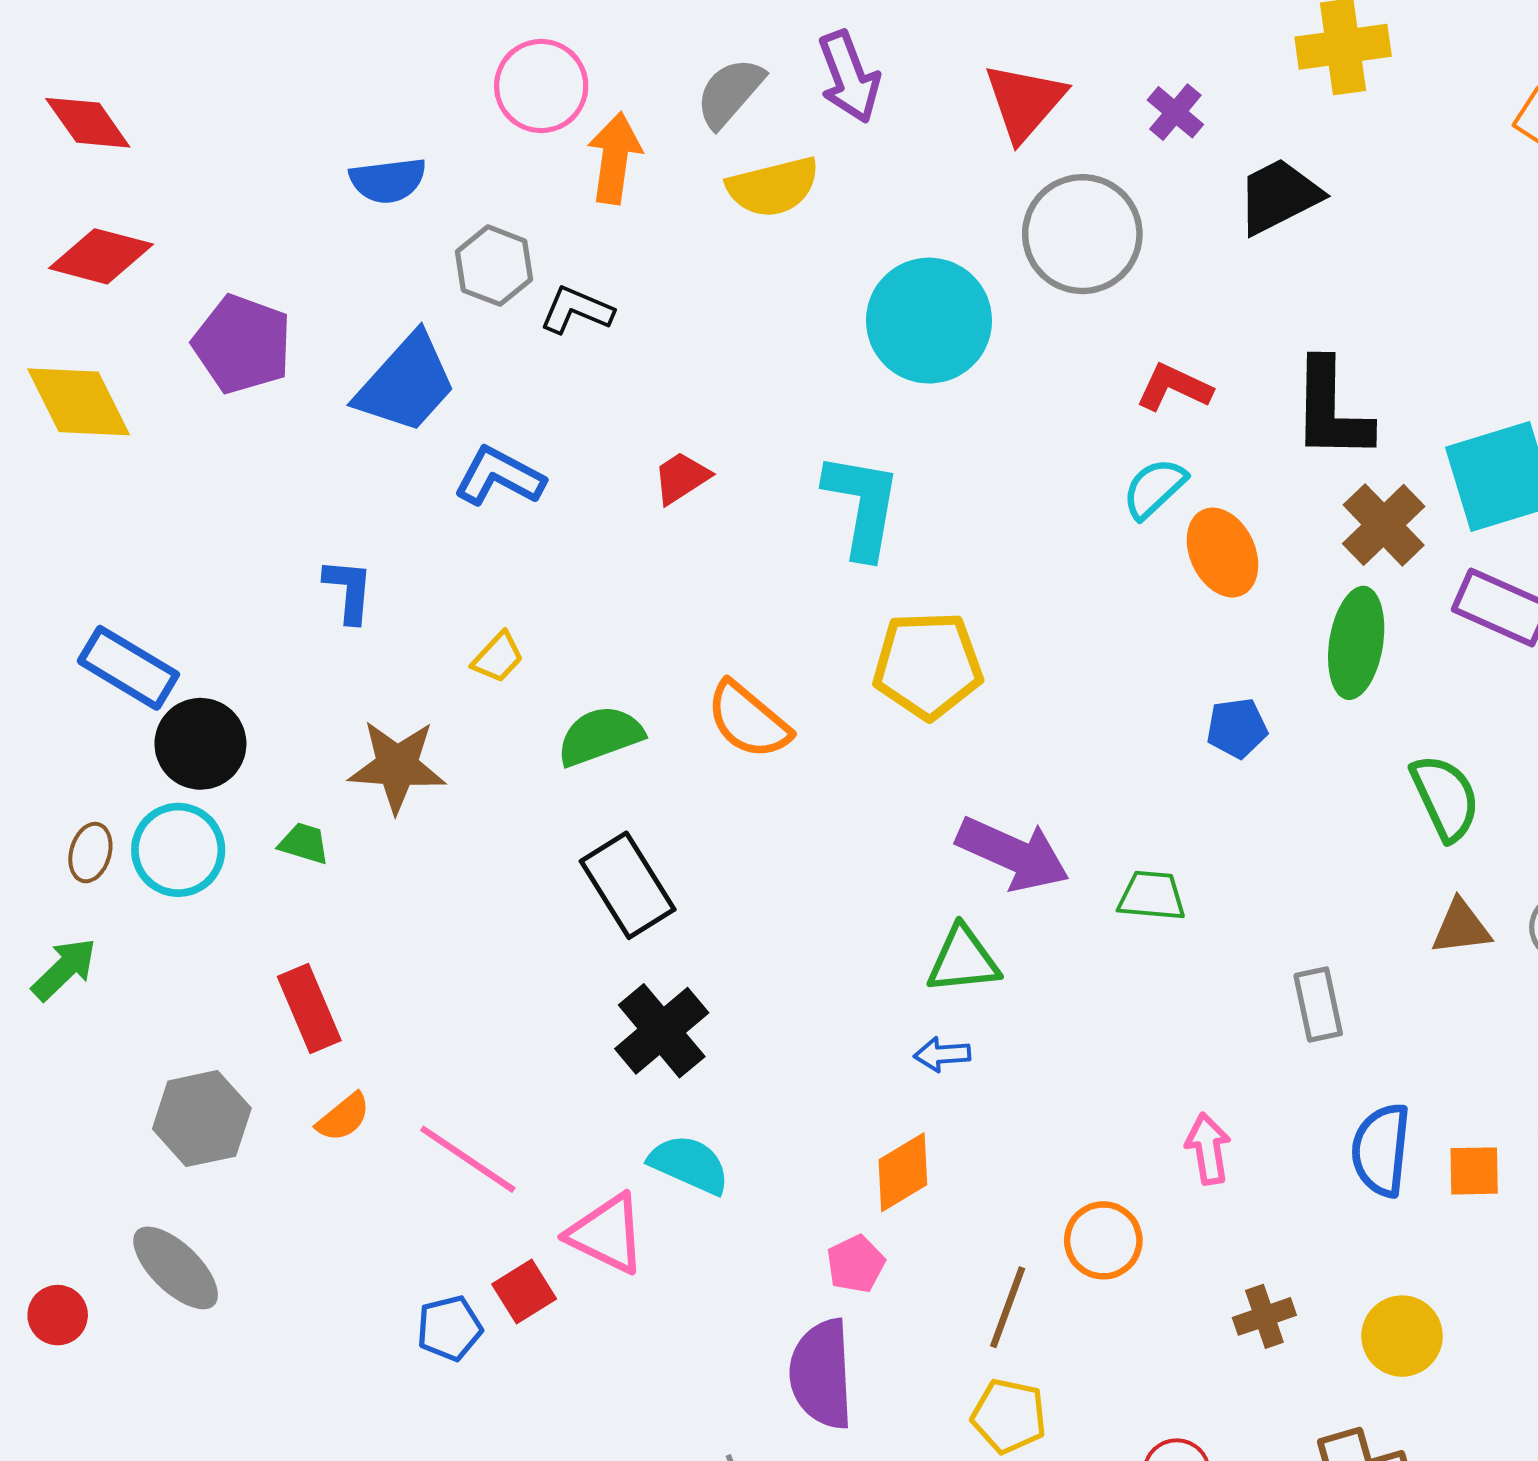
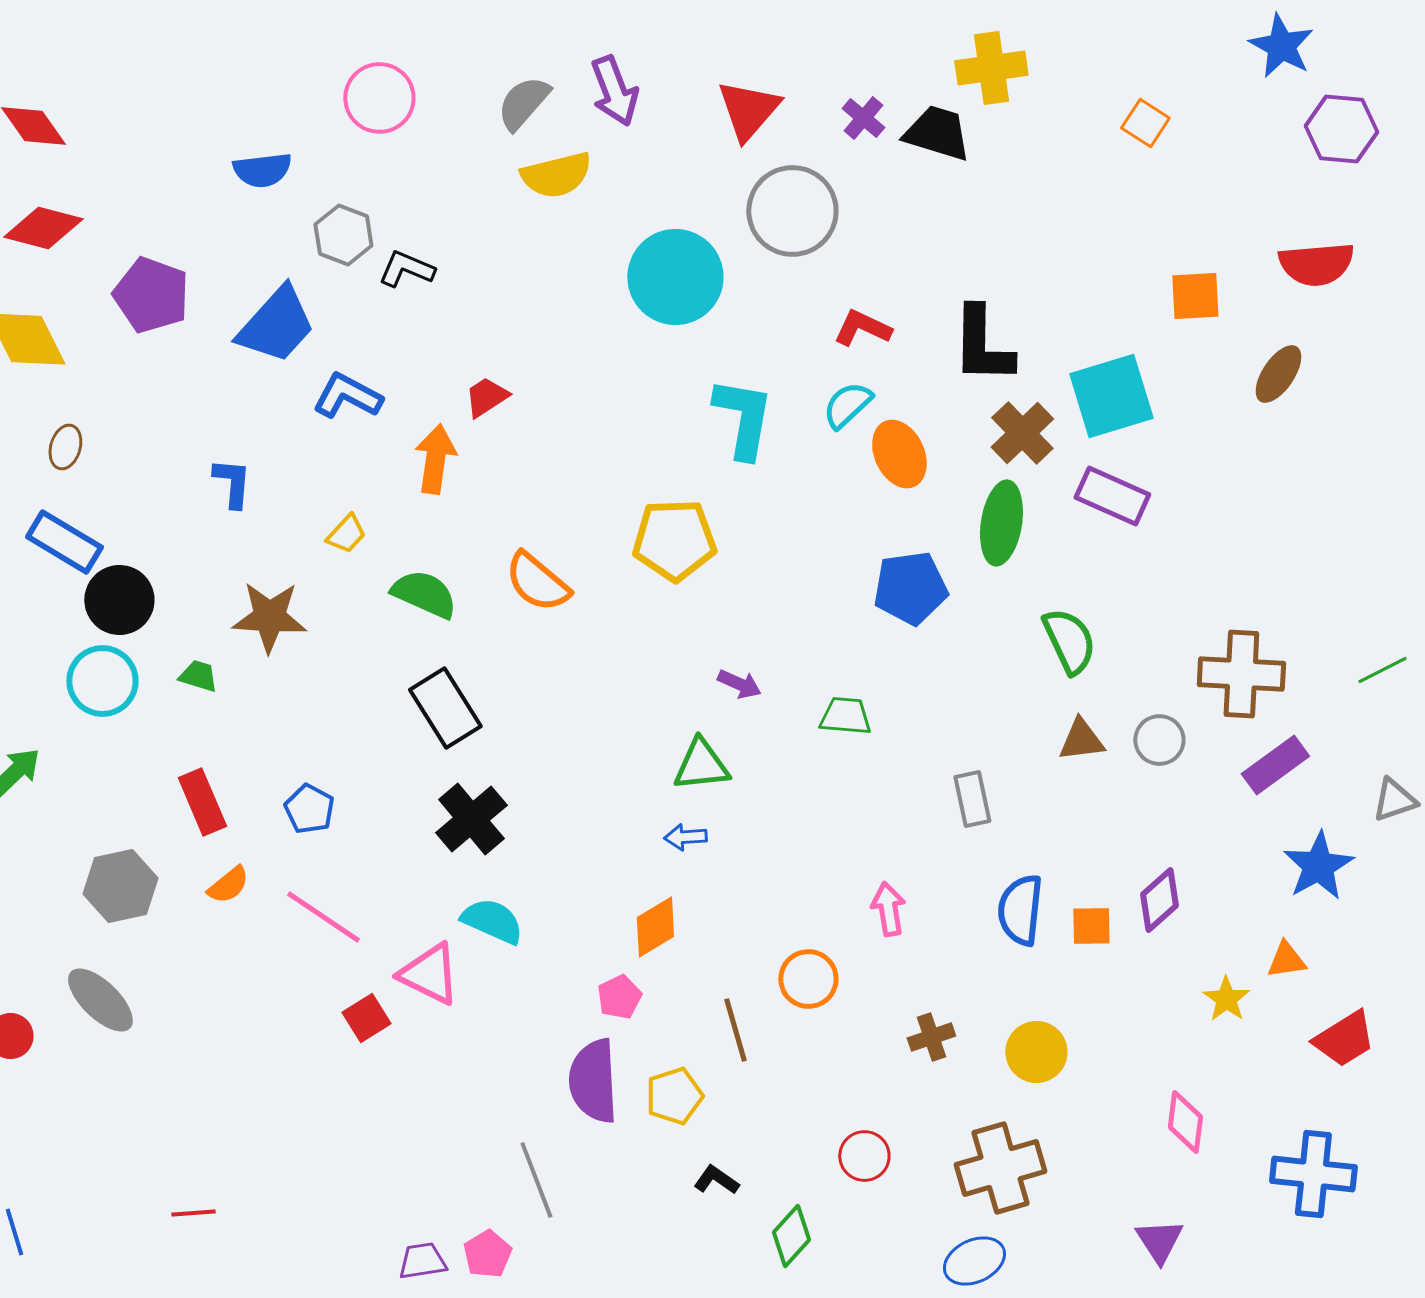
orange arrow: (615, 158) -> (435, 459), moved
black trapezoid: (1279, 196) -> (937, 133), moved, turned 44
cyan L-shape: (862, 505) -> (743, 418), moved
blue pentagon: (1237, 728) -> (910, 588), size x1.6
green semicircle: (600, 736) -> (424, 594), turned 44
brown ellipse: (90, 853) -> (65, 447), moved
purple arrow: (1013, 854) -> (739, 684), size x0.5
brown line: (1008, 1307) -> (735, 1030), turned -36
blue pentagon: (449, 1328) -> (309, 809), moved, turned -30
yellow pentagon: (1009, 1416) -> (674, 1096), moved, turned -30

